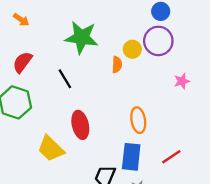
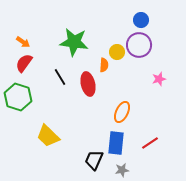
orange arrow: (21, 20) -> (23, 42), moved
orange ellipse: (138, 120) -> (122, 112), turned 35
red ellipse: (80, 125) -> (88, 84), moved

